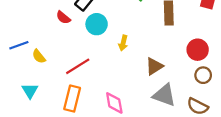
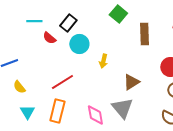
yellow semicircle: (39, 56) -> (19, 87), moved
cyan triangle: (30, 91) -> (27, 112), moved
gray triangle: (164, 95) -> (122, 108), moved, turned 30

